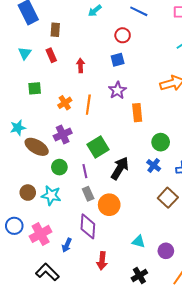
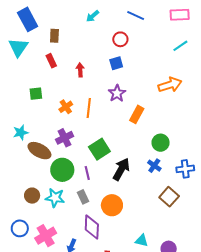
cyan triangle: (25, 53) -> (18, 47), moved, size x1.5
orange rectangle: (137, 113) -> (137, 114), turned 36
green circle: (59, 167) -> (62, 170), size x1.5
gray rectangle: (88, 194) -> (83, 197), moved

